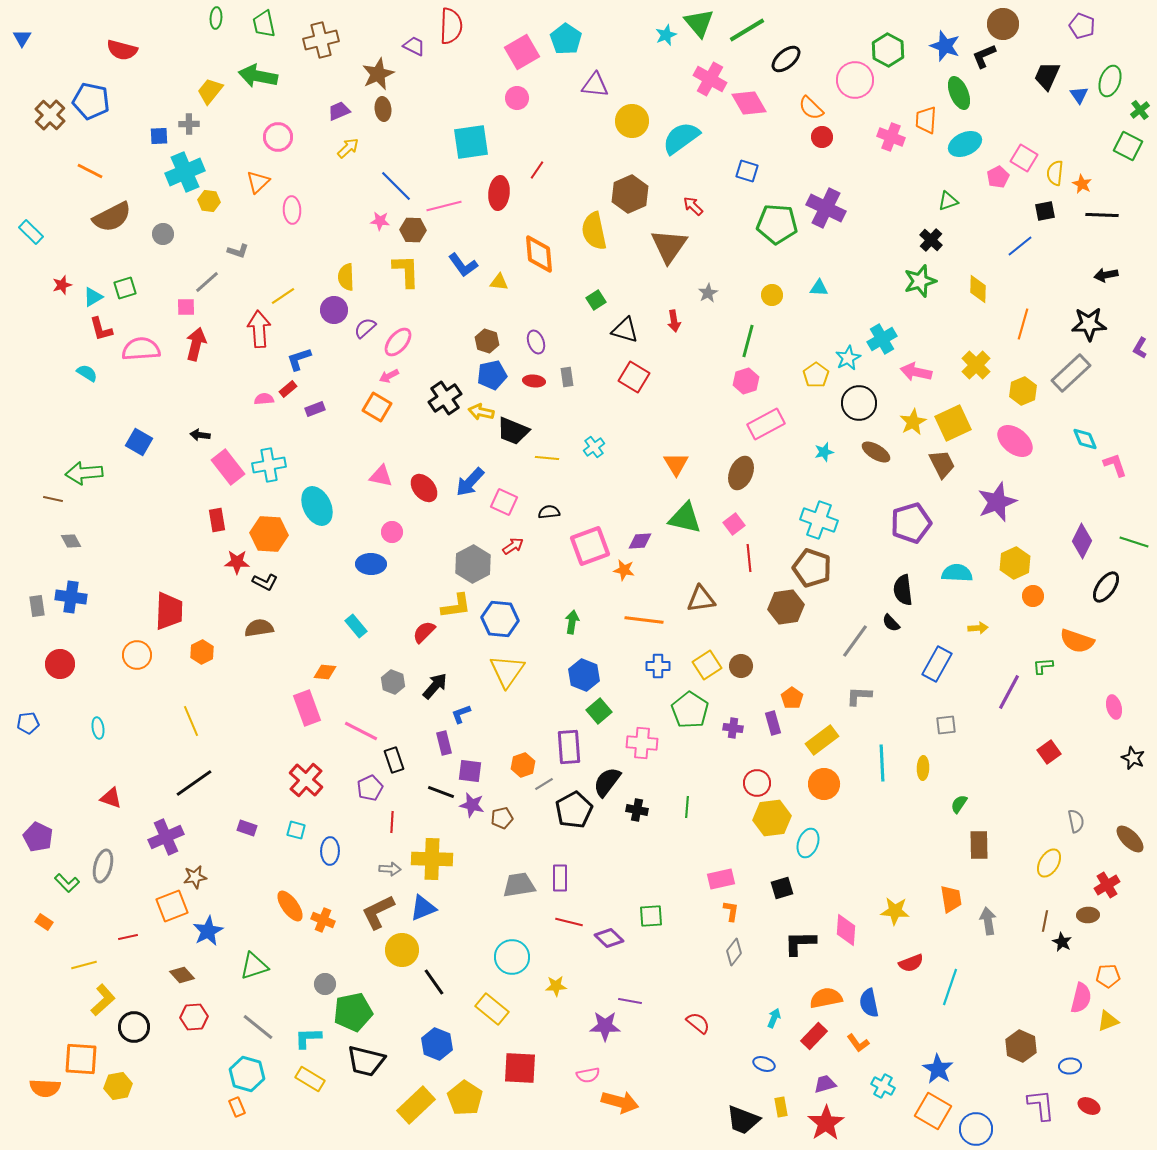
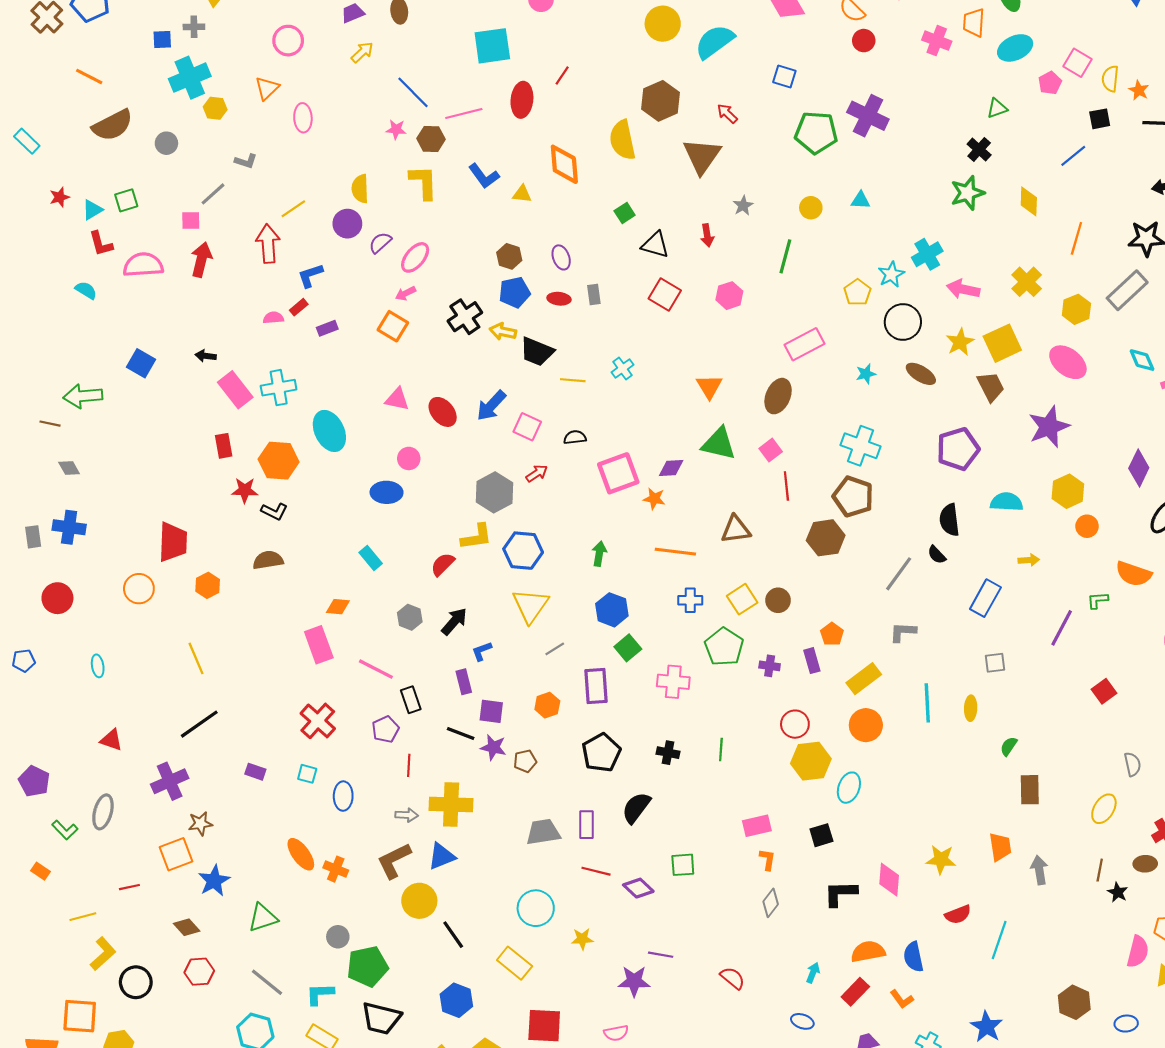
pink hexagon: (746, 381) -> (729, 296), moved
black semicircle: (607, 782) -> (636, 808), moved
gray line: (544, 784) -> (555, 649), moved

